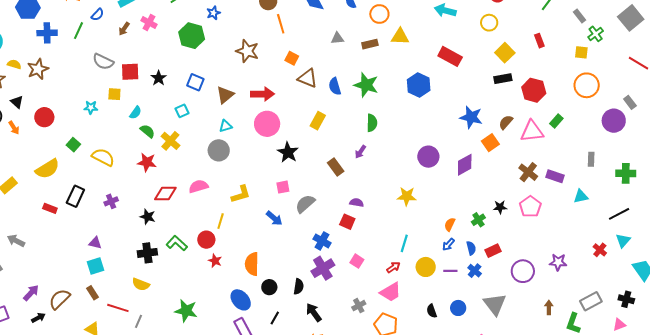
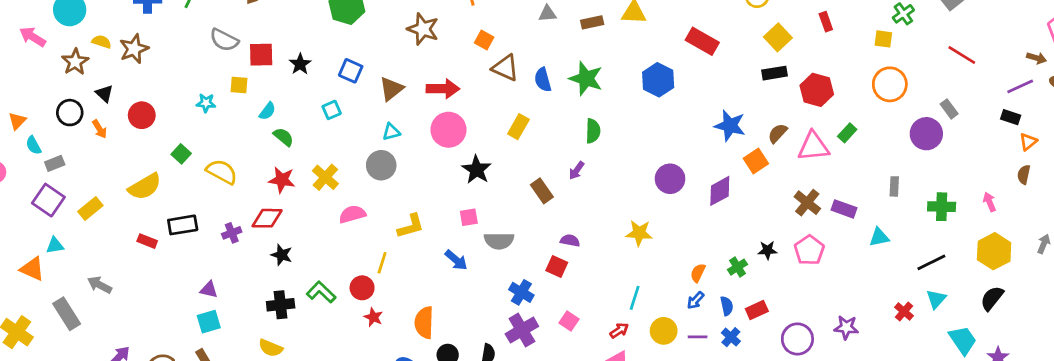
yellow cross: (170, 141) -> (325, 177), moved
red diamond: (165, 194) -> (267, 218), moved
black rectangle: (75, 196) -> (183, 225), turned 55
gray semicircle: (305, 204) -> (499, 241), turned -140

